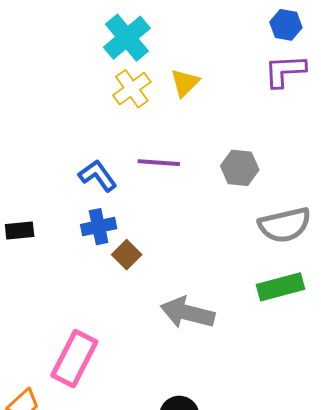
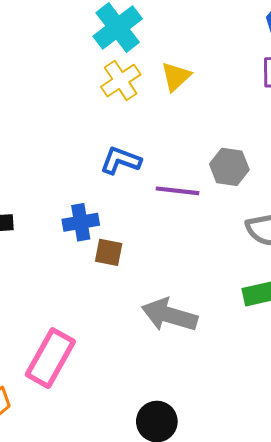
purple line: (159, 163) -> (178, 191), moved
blue L-shape: (98, 176) -> (121, 161), moved, turned -36
brown square: (127, 255) -> (109, 252), turned -36

